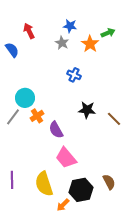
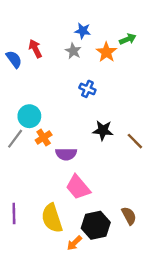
red arrow: (29, 31) -> (35, 49), moved
purple semicircle: (56, 130) -> (66, 154), turned -60

